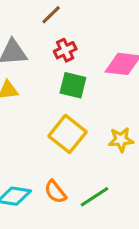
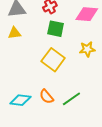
yellow star: (121, 140) -> (87, 49), moved

